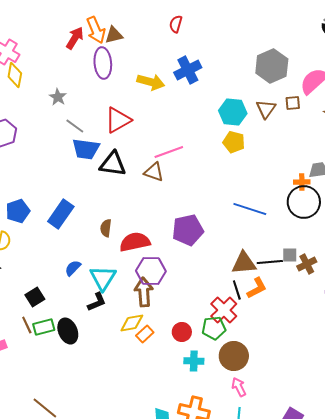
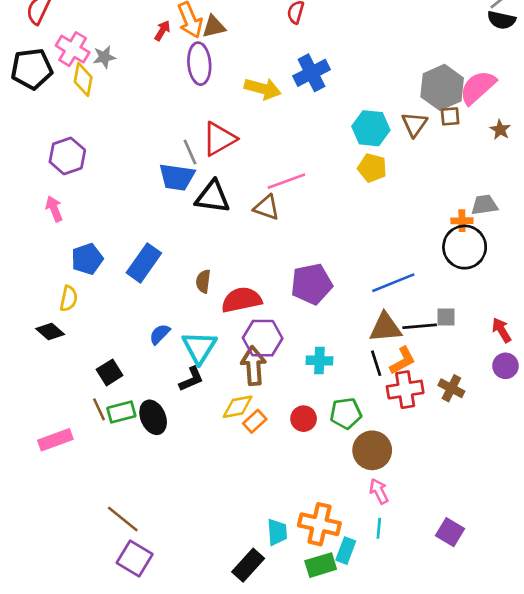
red arrow: (75, 38) -> (162, 31), size x0.7
gray hexagon: (272, 66) -> (442, 87), moved
gray star: (58, 97) -> (104, 57), moved, turned 30
gray line: (75, 126) -> (190, 152), moved, turned 30
blue line: (250, 209) -> (393, 283), moved, turned -40
brown cross: (307, 264) -> (451, 388), moved, turned -36
red cross: (224, 310) -> (405, 390), moved, turned 36
cyan cross: (194, 361) -> (319, 361), moved

